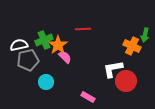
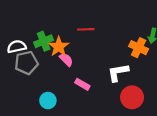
red circle: (126, 81) -> (132, 97), moved
cyan circle: (46, 82) -> (48, 101), moved
pink rectangle: (88, 97) -> (82, 84), moved

